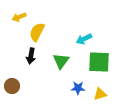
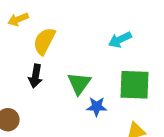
cyan arrow: (84, 39) -> (120, 40), moved
blue star: (78, 88) -> (97, 107), moved

